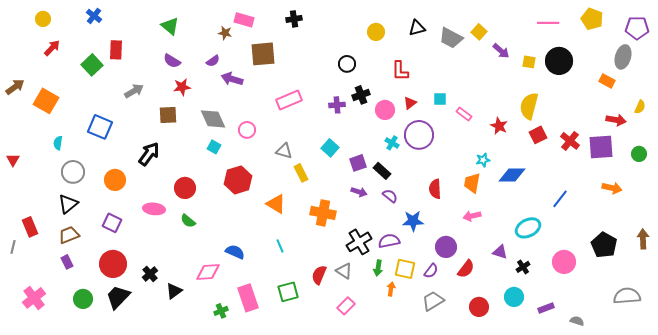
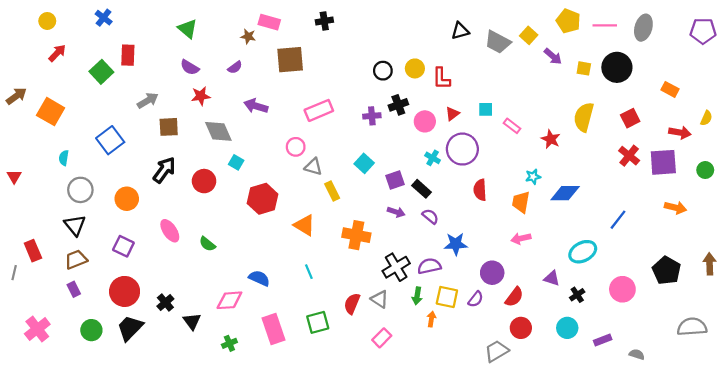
yellow pentagon: (592, 19) -> (568, 21), moved
yellow circle: (376, 32) -> (415, 68), moved
gray ellipse: (623, 57) -> (643, 28), moved
purple arrow: (232, 79) -> (256, 106), moved
brown square: (168, 115) -> (169, 127), moved
gray diamond: (213, 119) -> (218, 131), moved
blue square: (100, 127) -> (110, 140), turned 30
pink circle: (247, 130) -> (296, 147), moved
red square: (538, 135) -> (630, 118), moved
red circle: (185, 188) -> (204, 181), moved
red semicircle: (435, 189) -> (480, 190), moved
black triangle: (68, 204) -> (75, 225), turned -30
pink ellipse: (154, 209) -> (170, 231), turned 50
black triangle: (174, 291) -> (192, 321), turned -30
gray trapezoid: (433, 301) -> (497, 351), moved
red circle: (479, 307) -> (521, 328), moved
green cross: (221, 311) -> (229, 343), moved

